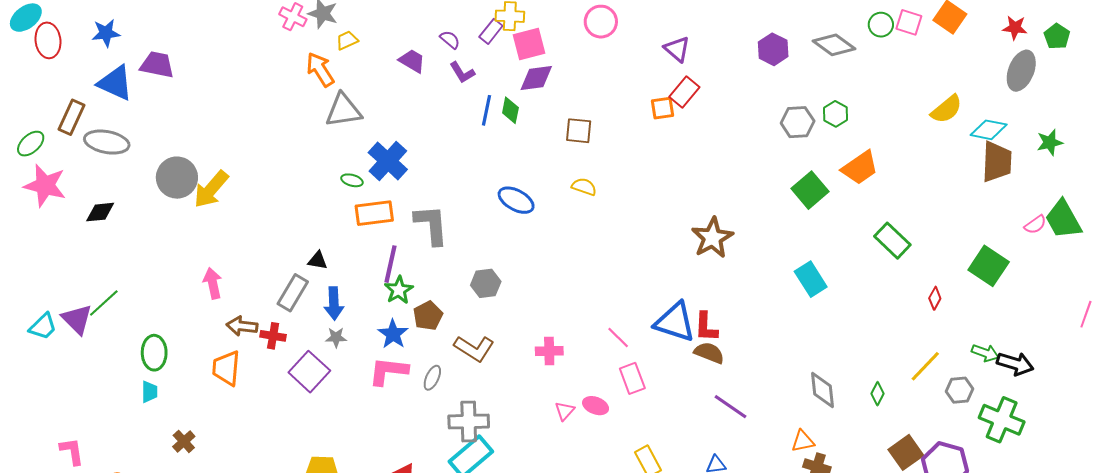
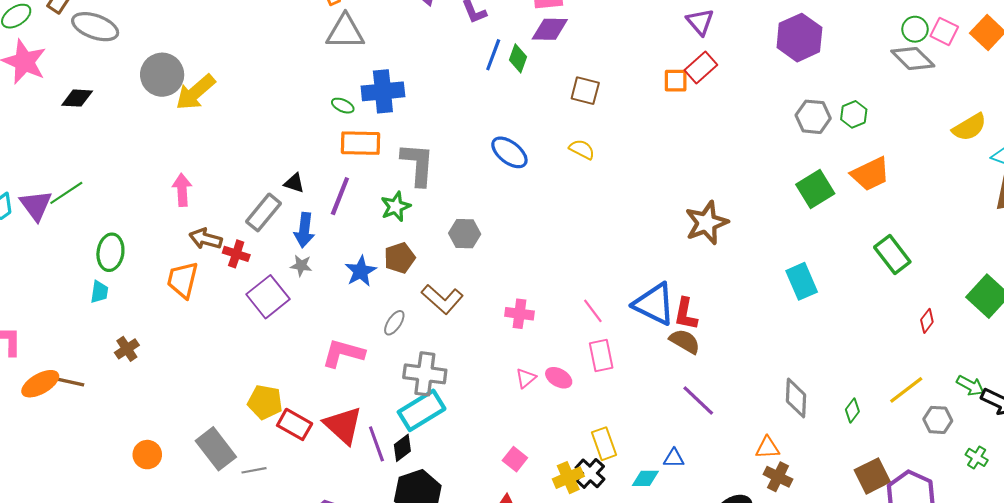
gray diamond: (834, 45) -> (913, 59), moved
purple hexagon: (773, 49) -> (799, 38), size x1.4
blue cross: (388, 161) -> (383, 91), turned 33
purple line: (391, 264) -> (340, 196), moved
green star: (399, 290) -> (396, 207), moved
pink L-shape: (388, 371) -> (343, 353), moved
green cross: (1002, 420) -> (977, 457), size x0.5

